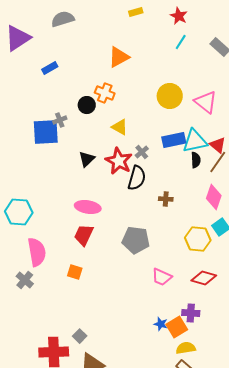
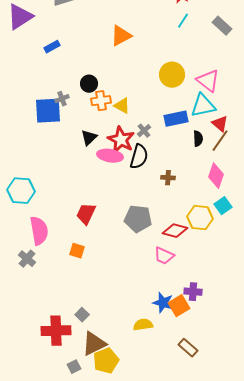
orange cross: (105, 93) -> (101, 101), moved, turned -30
cyan triangle: (195, 141) -> (203, 106), moved
pink ellipse: (88, 207) -> (110, 156), moved
red diamond: (204, 278) -> (175, 231), moved
blue star: (161, 324) -> (163, 303), size x1.5
yellow semicircle: (186, 348) -> (143, 325), moved

